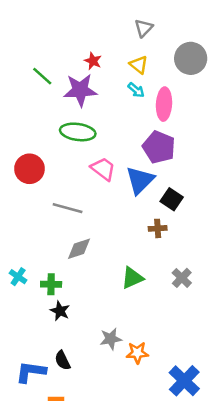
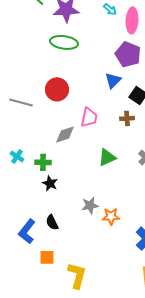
red circle: (29, 169) -> (57, 89), moved
pink trapezoid: (103, 169) -> (89, 117), moved, turned 65
blue triangle: (140, 180) -> (113, 80), size x0.7
gray line: (68, 208) -> (21, 102), moved
blue L-shape: (31, 372) -> (27, 231), turned -60

